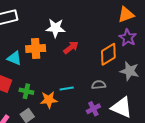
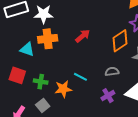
white star: (56, 28) -> (43, 14), moved
cyan line: (67, 89) -> (80, 77), turned 40

